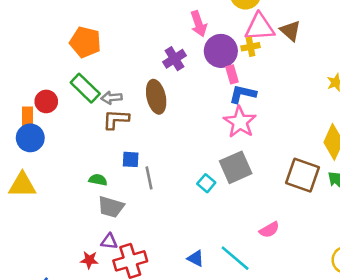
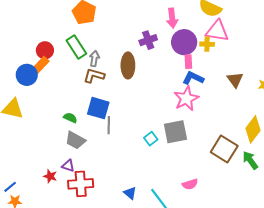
brown triangle: (290, 31) -> (235, 80), moved
gray arrow: (112, 98) -> (94, 59), turned 91
orange rectangle: (28, 119) -> (41, 65), moved, turned 30
blue square: (131, 159) -> (98, 108), size x1.6

